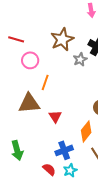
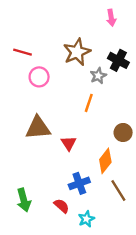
orange line: (45, 82) -> (89, 103), moved
green arrow: (17, 150) -> (24, 200), moved
cyan star: (70, 170) -> (86, 219), moved

